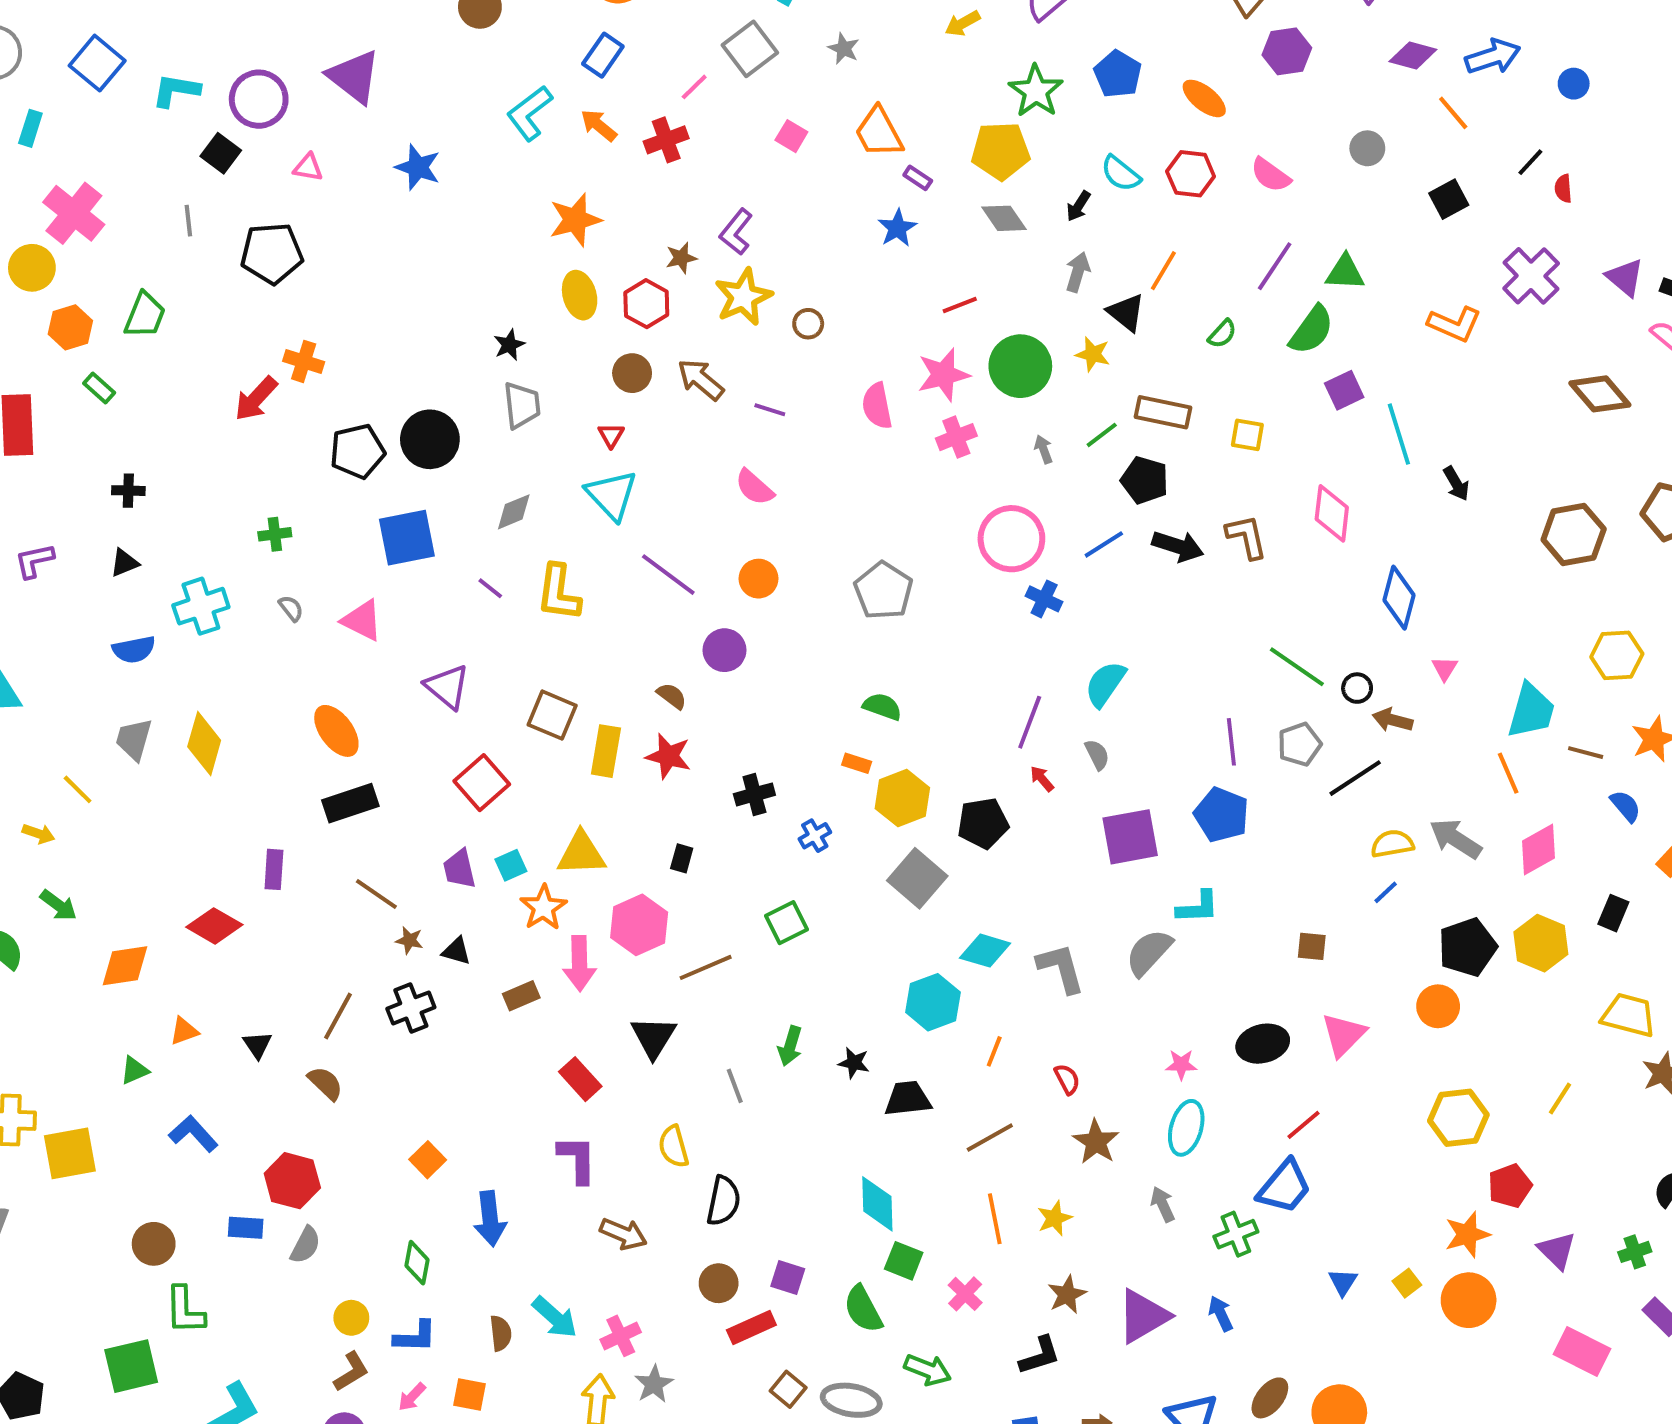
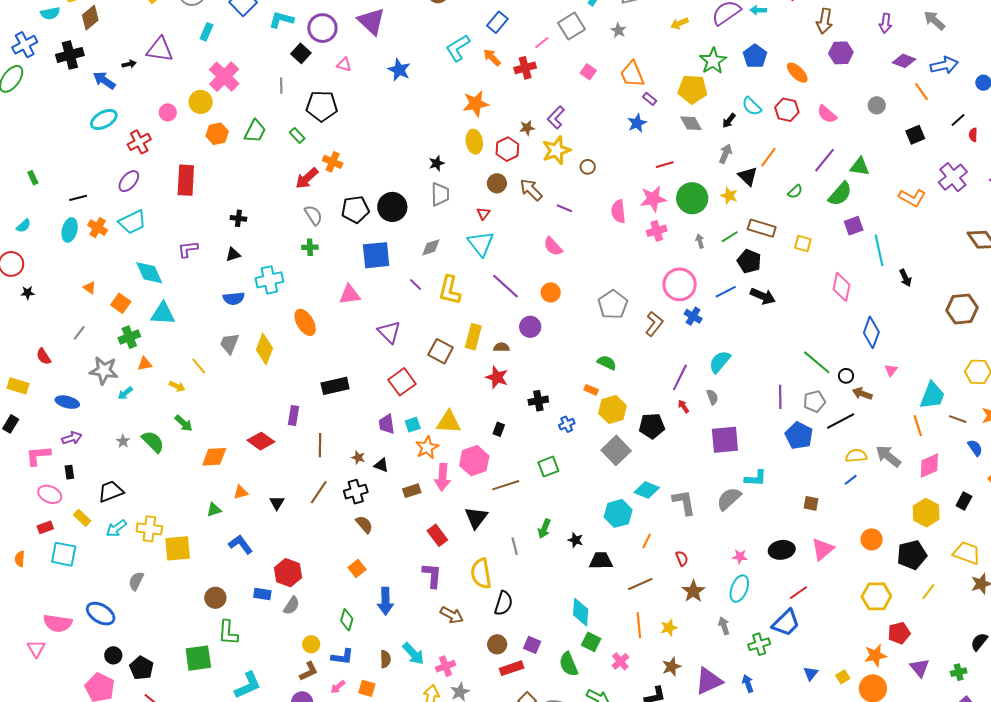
green rectangle: (99, 388) -> (297, 135), moved
brown L-shape: (1247, 537) -> (654, 324), moved, turned 45
gray semicircle: (291, 608) -> (313, 215), moved, size x1.5
pink triangle: (362, 620) -> (350, 295), turned -40
brown semicircle: (672, 696) -> (501, 347), turned -42
orange ellipse: (336, 731) -> (305, 322), moved
yellow rectangle: (606, 751) -> (473, 337), moved
blue pentagon: (1221, 815) -> (799, 436), moved
brown line: (376, 894) -> (320, 445), moved, turned 50
black pentagon: (1467, 947) -> (912, 555), moved
brown semicircle: (325, 1083) -> (364, 524), moved
yellow semicircle: (674, 1147) -> (481, 574), size x1.4

